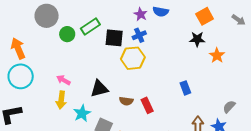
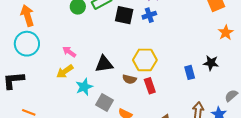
black star: (197, 39) -> (211, 63), moved
orange star: (217, 55) -> (226, 32), moved
yellow hexagon: (133, 58) -> (145, 60), moved
yellow arrow: (61, 100) -> (65, 71), turned 42

